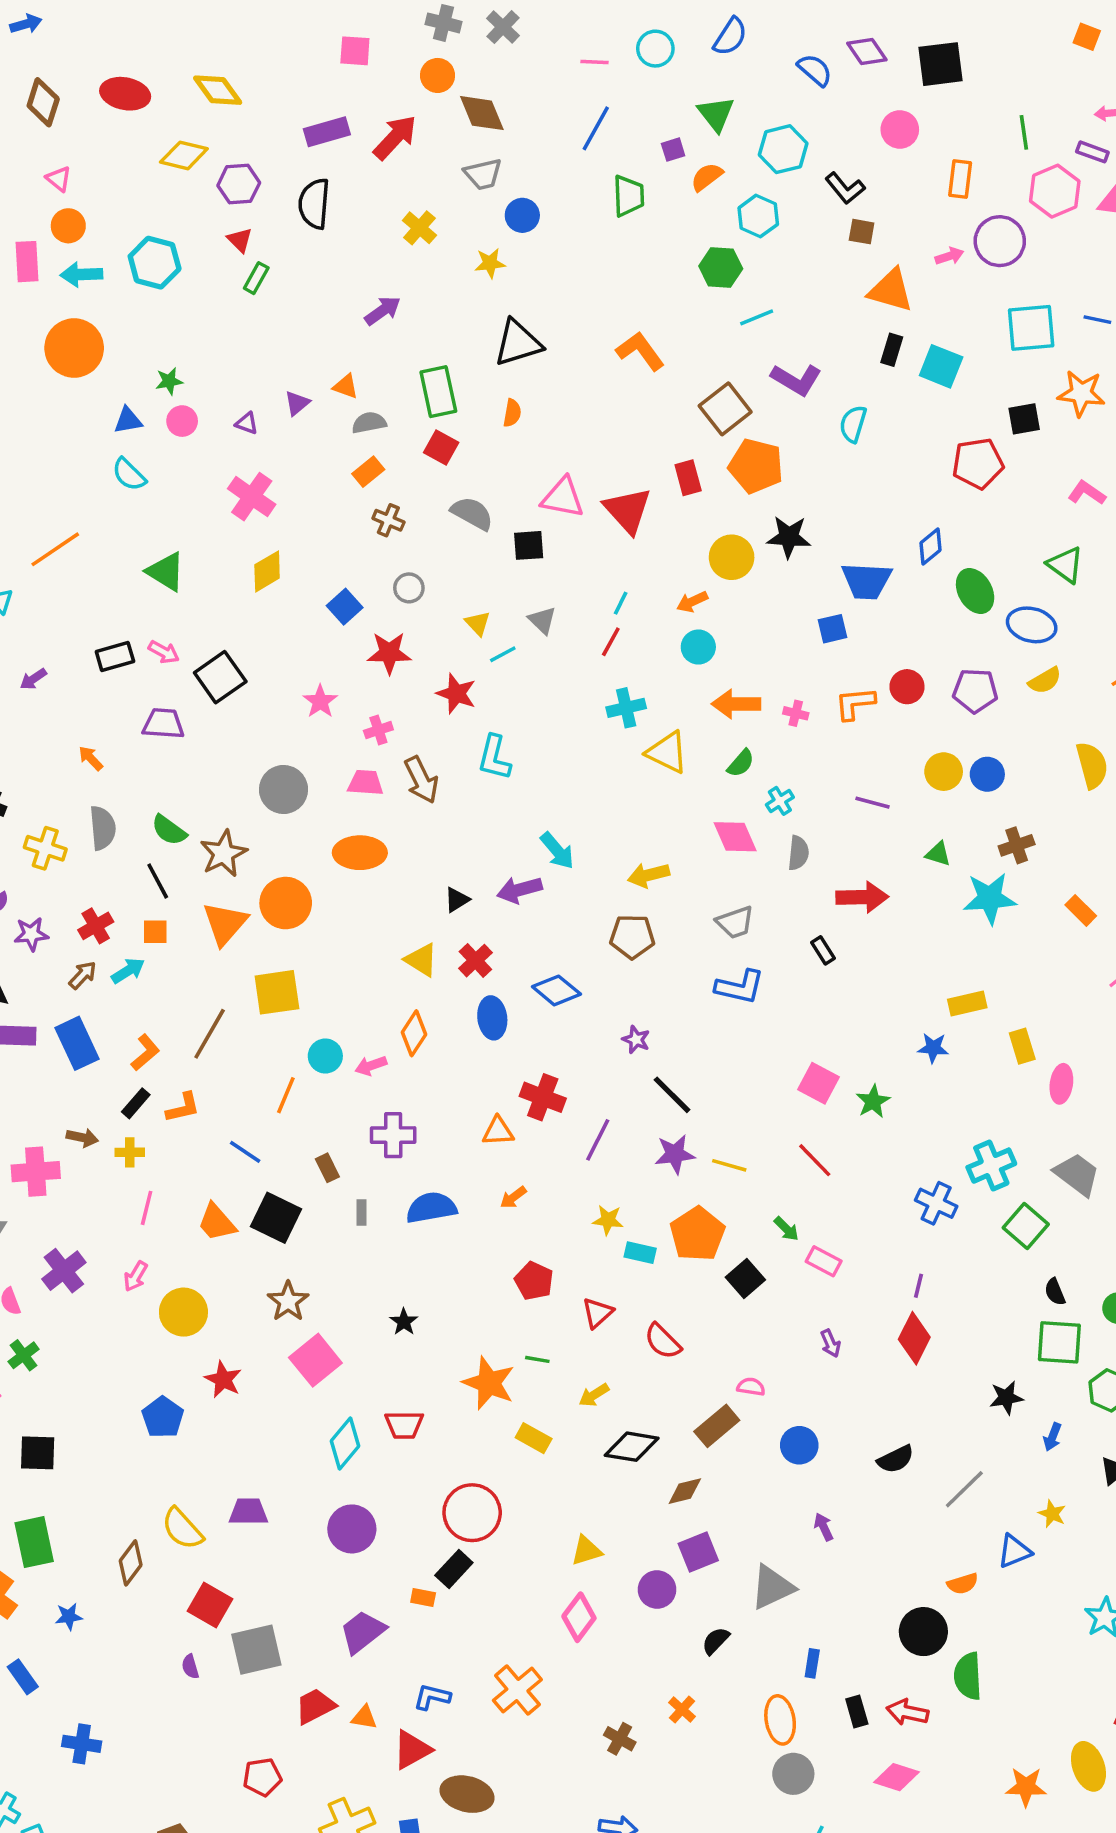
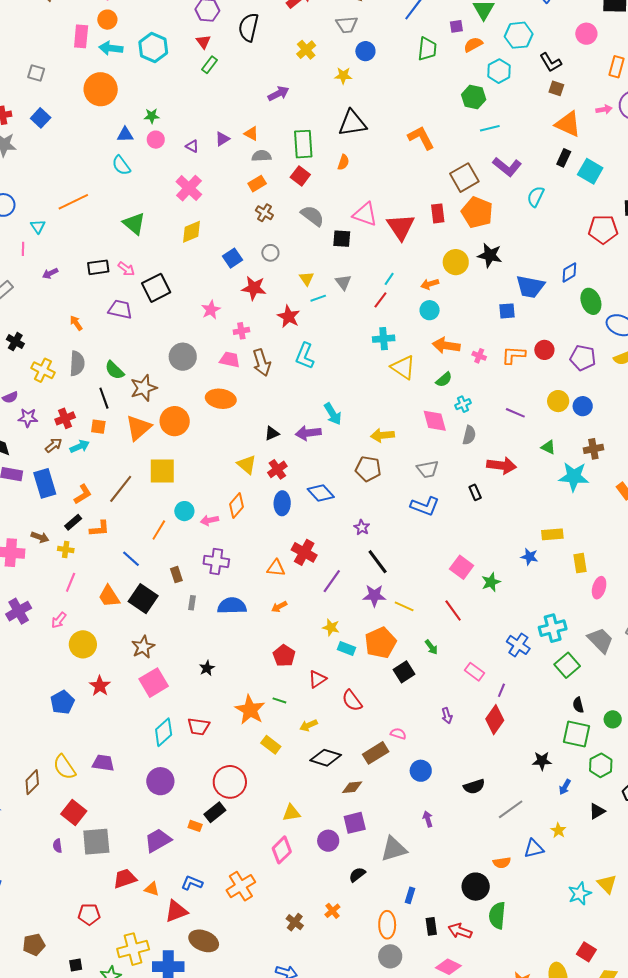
pink rectangle: (824, 1261) -> (475, 672), moved

